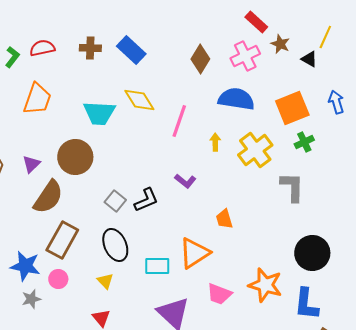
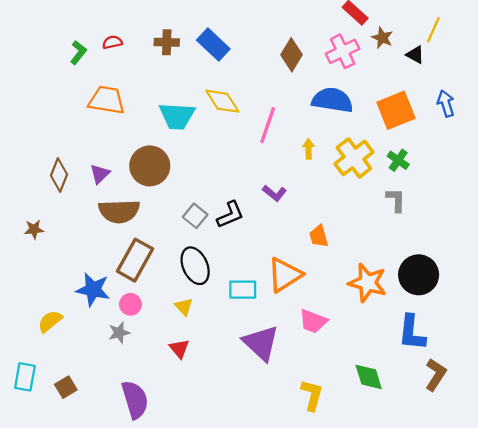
red semicircle: (42, 48) -> (112, 42), size x0.7
orange trapezoid: (37, 99) -> (107, 100), turned -100
green cross: (304, 142) -> (398, 160), moved, turned -30
gray L-shape: (292, 187) -> (396, 200), size x0.7
brown semicircle: (48, 197) -> (119, 211), turned 54
orange star: (265, 285) -> (368, 283), moved
gray star: (31, 299) -> (119, 333), moved

